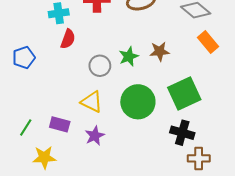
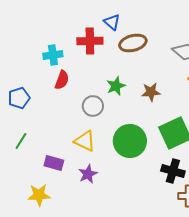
green star: (129, 56) -> (116, 86), moved
green line: (26, 128) -> (21, 141), moved

